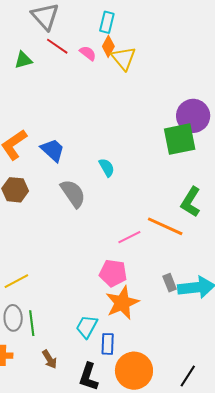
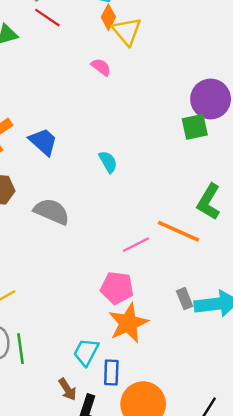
pink semicircle: (88, 53) -> (101, 67), moved
green square: (180, 139) -> (195, 127), size x0.7
gray semicircle: (73, 193) -> (52, 211), moved, turned -32
brown arrow: (50, 359) -> (67, 389), moved

